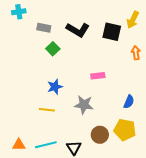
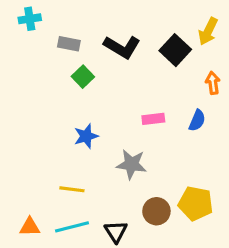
black square: (112, 32) -> (175, 50), turned 30
blue semicircle: (129, 102) -> (197, 120), moved
yellow line: (47, 110) -> (72, 189), moved

